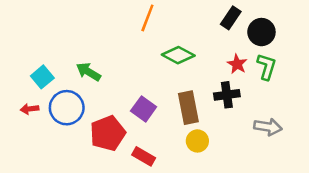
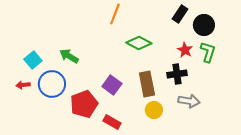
gray arrow: (268, 127) -> (189, 101), moved

